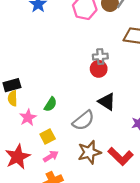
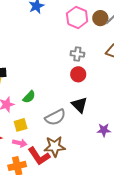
gray cross: (100, 57) -> (77, 54), moved
pink arrow: (51, 156) -> (20, 143), turned 32
red L-shape: (120, 156) -> (39, 156), moved

